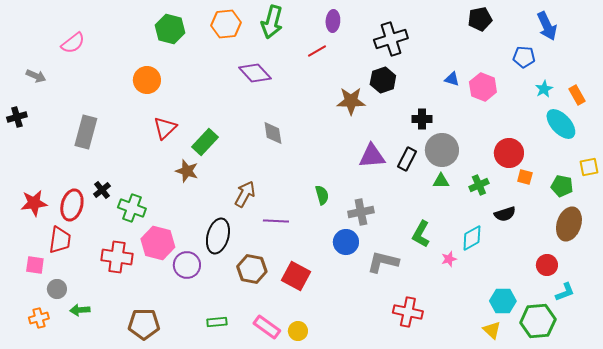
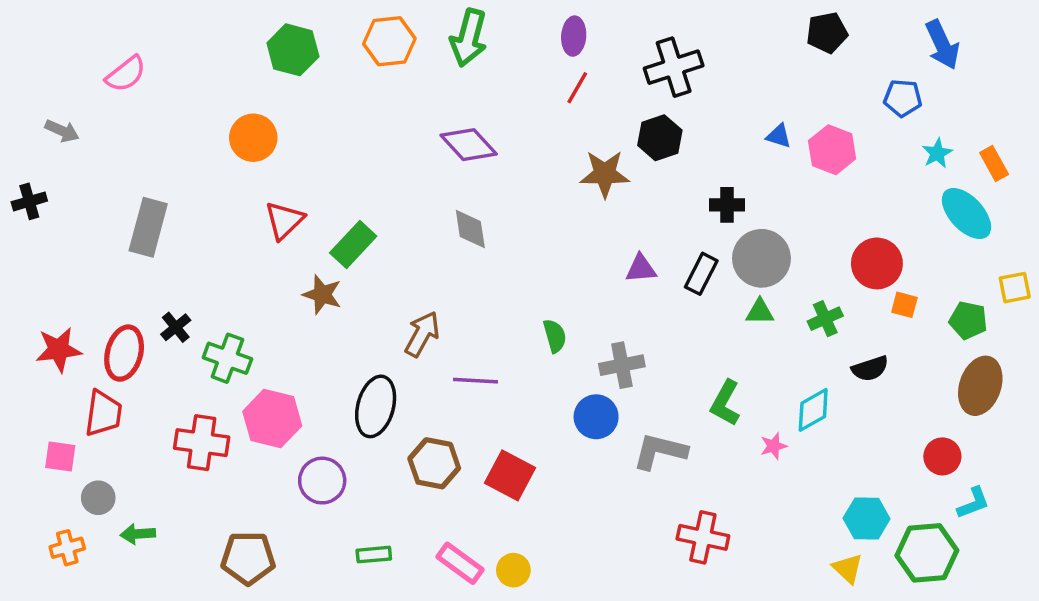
red line: (317, 51) -> (577, 88), moved, turned -30
purple diamond: (255, 73) -> (469, 145), moved
purple triangle: (372, 156) -> (641, 269), size x0.7
purple circle: (187, 265) -> (322, 481), moved

